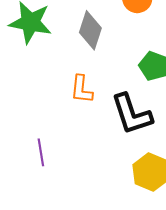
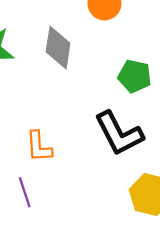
orange L-shape: (82, 89) -> (39, 147), moved

